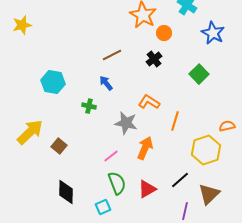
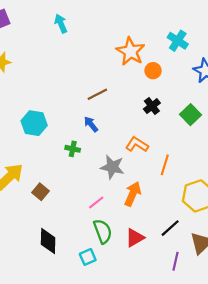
black cross: (154, 59) -> (152, 106), moved

